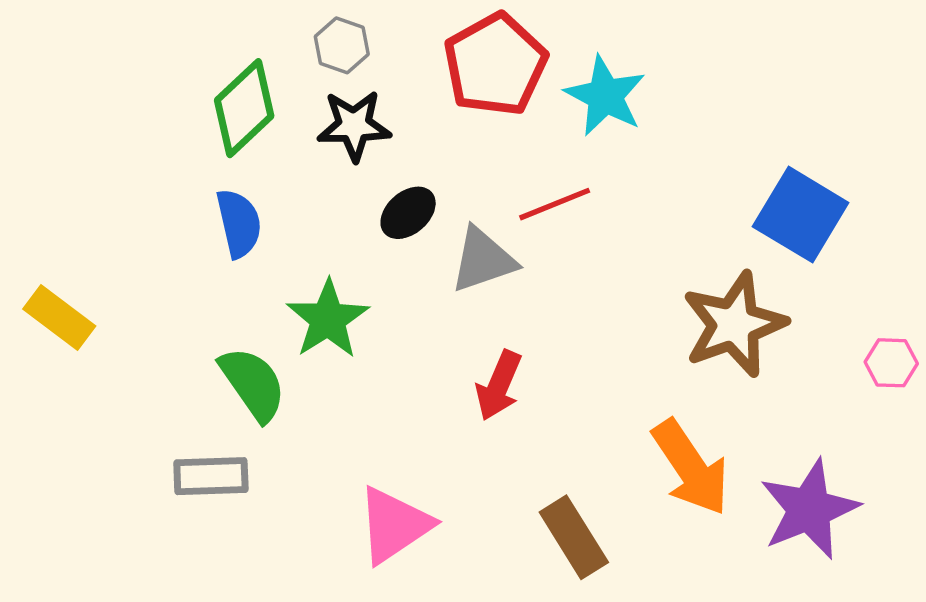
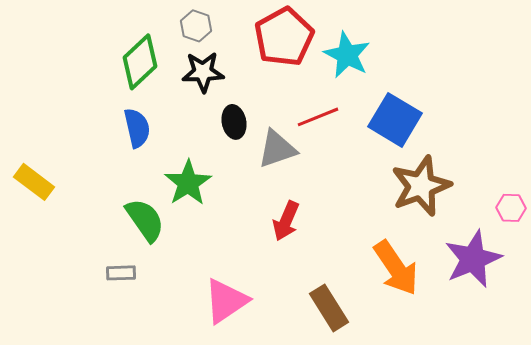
black ellipse: (408, 213) -> (234, 122), turned -60
blue square: (801, 215) -> (395, 120), moved
gray rectangle: (211, 476) -> (121, 273), size x0.7
purple star: (809, 509) -> (473, 259), moved

